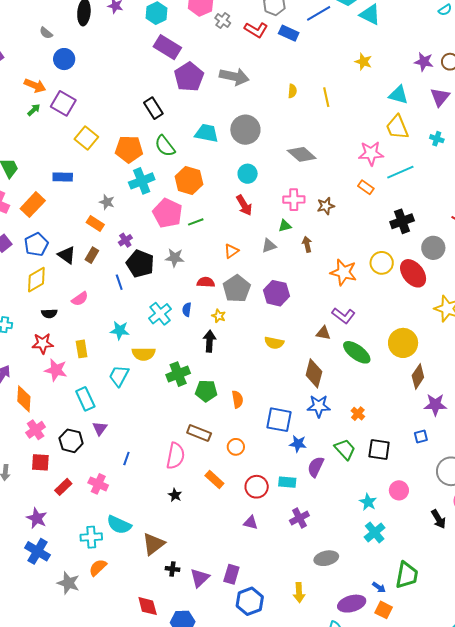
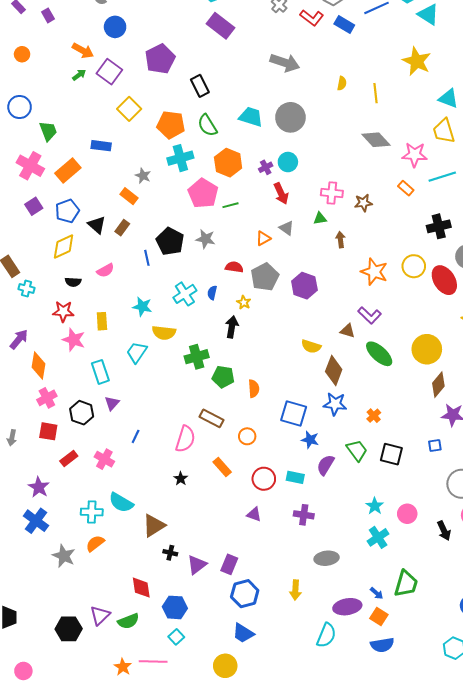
yellow star: (363, 62) -> (417, 61), size x1.6
purple pentagon: (189, 77) -> (160, 59), moved
gray diamond: (302, 154) -> (376, 140), moved
purple cross: (125, 240) -> (266, 167), moved
gray triangle: (269, 246) -> (287, 228), moved, turned 49
yellow semicircle: (274, 343) -> (311, 346), moved
pink circle: (399, 490) -> (407, 514), moved
purple cross: (299, 518) -> (304, 515), turned 30

